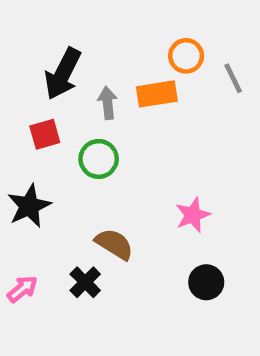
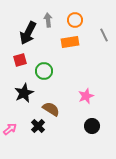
orange circle: (186, 56) -> (75, 20), moved
gray arrow: (108, 103) -> (48, 20), moved
black star: (29, 206) -> (24, 93), moved

